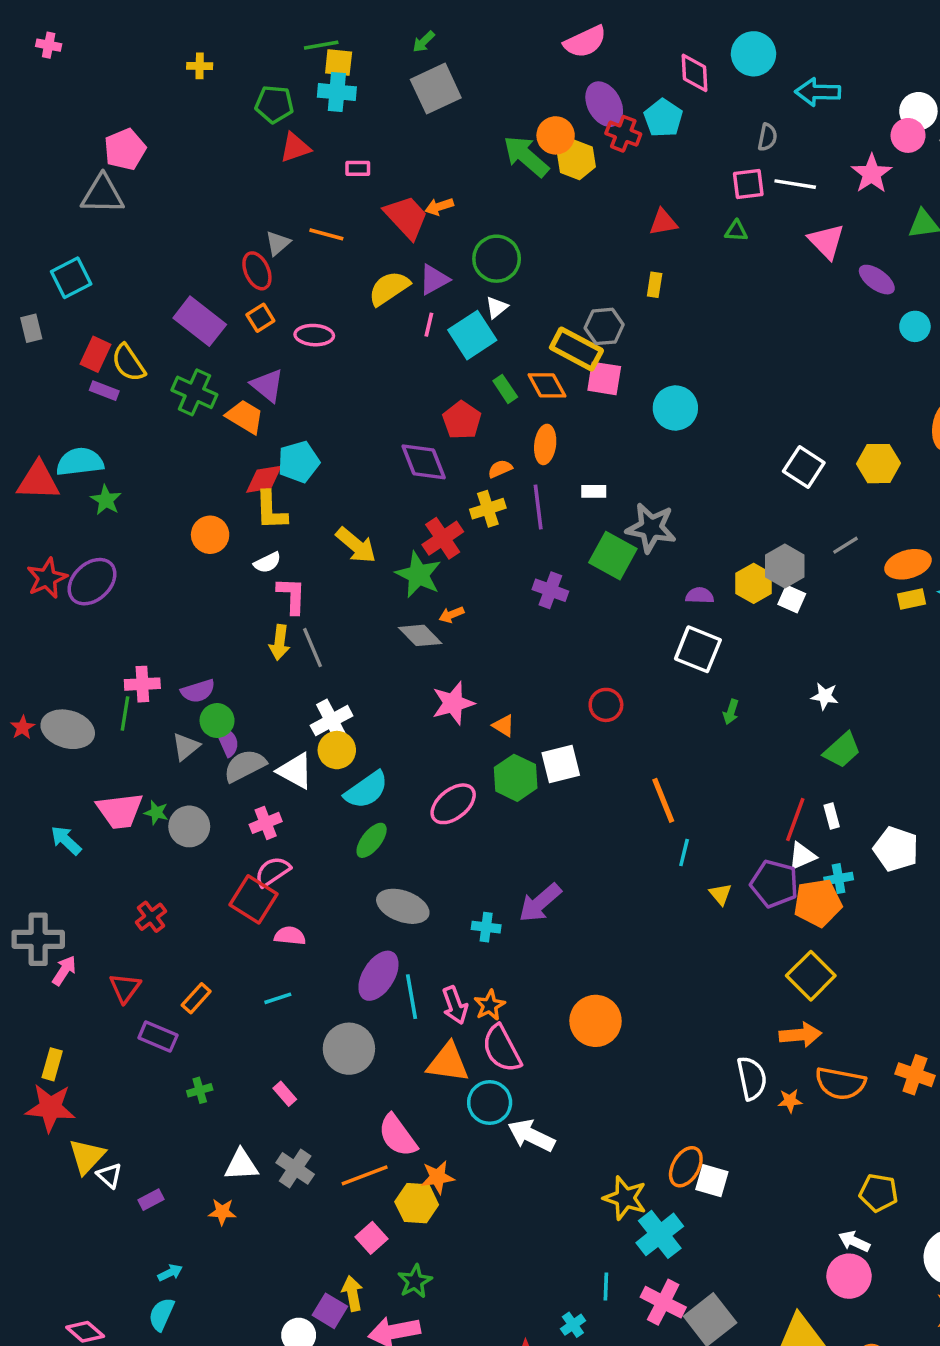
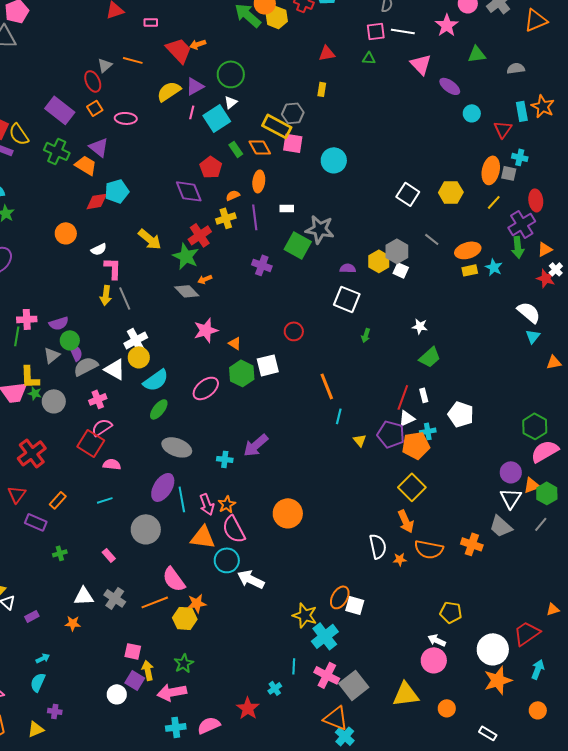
yellow L-shape: (271, 510) -> (30, 377), moved
gray line: (846, 545) -> (432, 239), turned 70
red cross: (151, 917) -> (32, 453), size x1.6
orange arrow: (800, 1035) -> (406, 521), turned 70
pink square: (372, 1238) -> (133, 651), moved, turned -36

